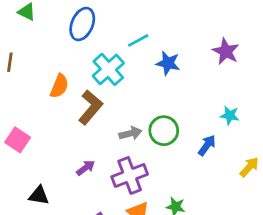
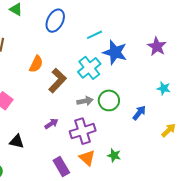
blue star: (168, 63) -> (115, 52), size x1.4
cyan cross: (108, 69) -> (89, 68), moved
cyan star: (230, 115) -> (164, 88), moved

